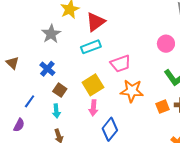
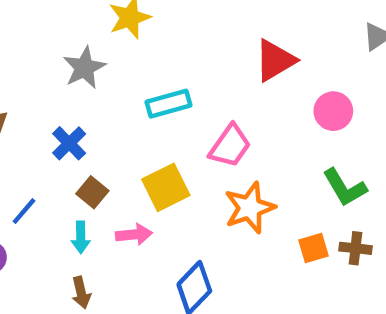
red triangle: (95, 22) -> (275, 60), moved
pink trapezoid: (120, 64) -> (230, 146), turned -40
orange star: (132, 91) -> (250, 208), turned -30
pink arrow: (93, 108) -> (134, 234), moved, turned -105

